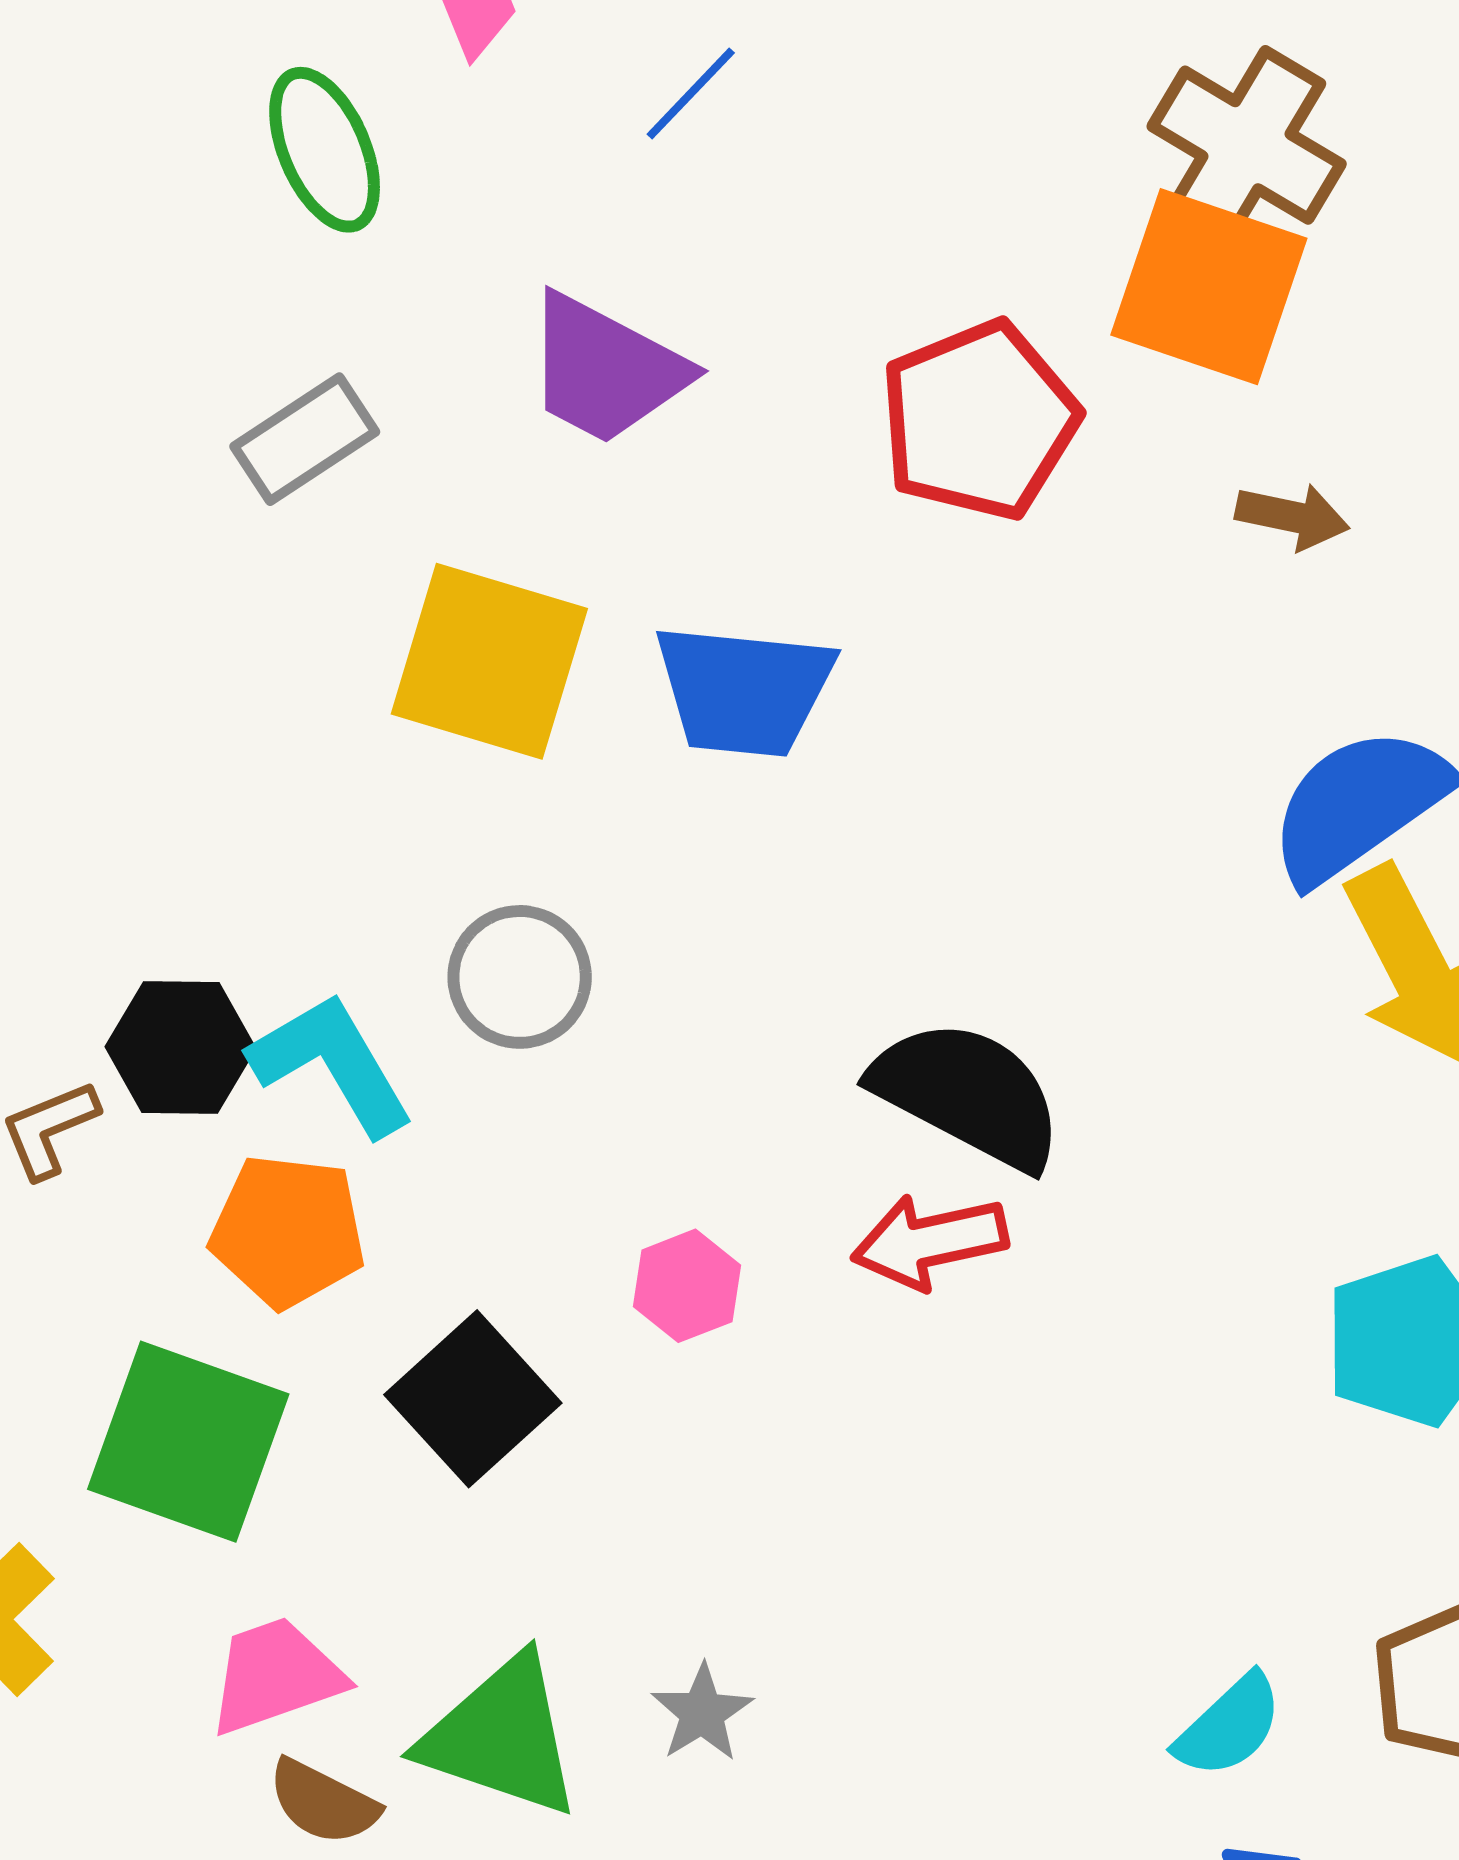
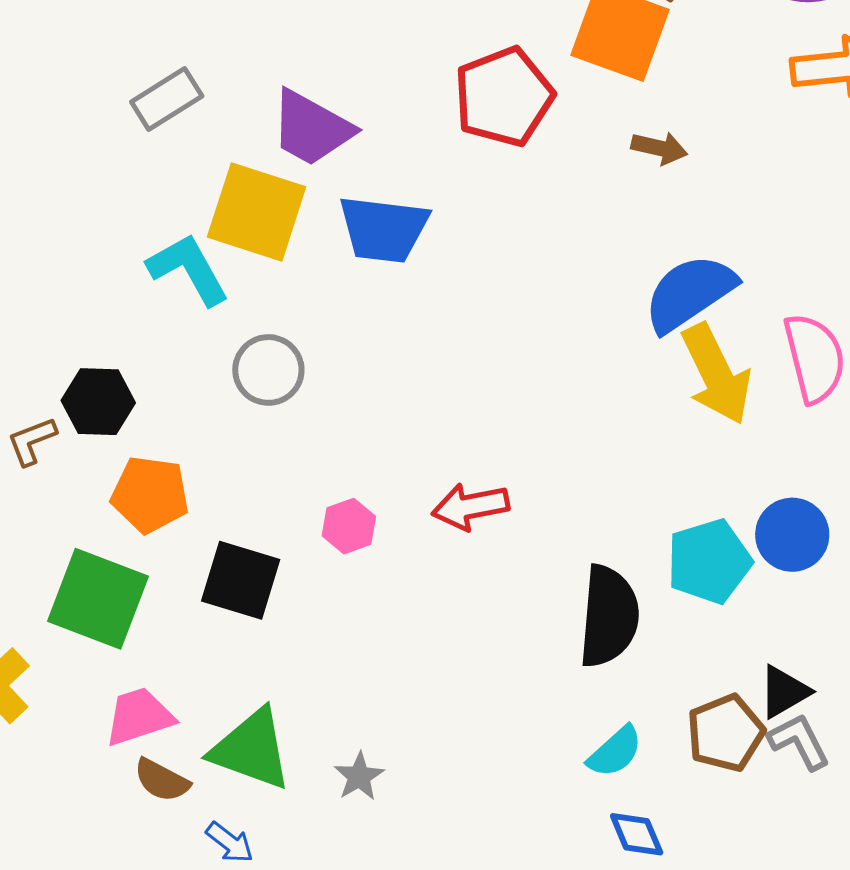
purple trapezoid: (606, 370) -> (311, 128), moved
cyan L-shape: (332, 1064) -> (188, 269), moved
black semicircle: (968, 1094) -> (609, 616), moved, turned 66
black square: (473, 1399) -> (241, 580), turned -32
gray star: (702, 1713) -> (359, 776), moved

